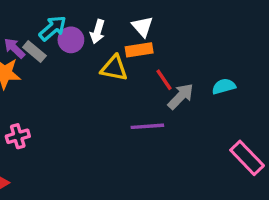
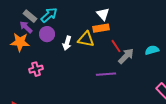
white arrow: (98, 32) -> (67, 43), moved
purple circle: (71, 40) -> (47, 34), moved
gray rectangle: (34, 52) -> (30, 16), moved
pink cross: (18, 136) -> (36, 69), moved

